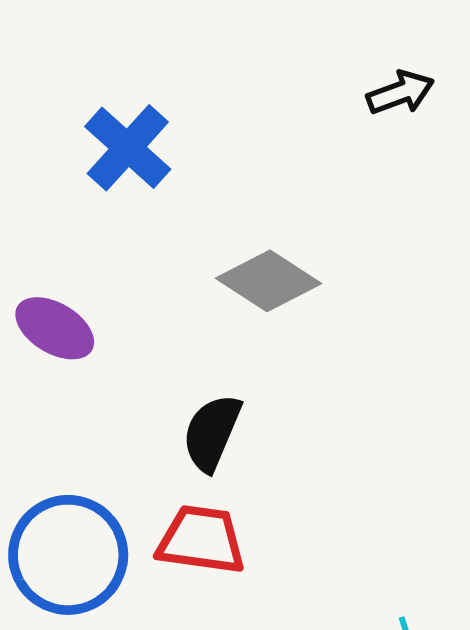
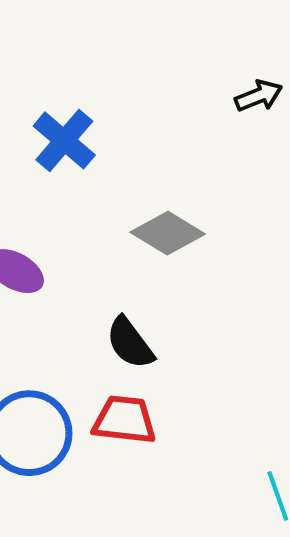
black semicircle: (212, 433) -> (130, 343), turned -58

